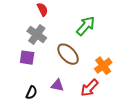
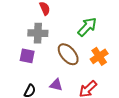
gray cross: (37, 34) -> (38, 33), turned -36
orange cross: (103, 66) -> (99, 56), moved

